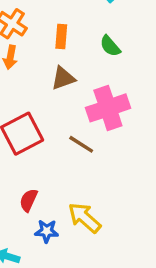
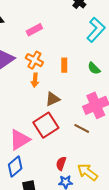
brown triangle: (63, 78) -> (53, 99), moved
red semicircle: (29, 200) -> (61, 163), moved

